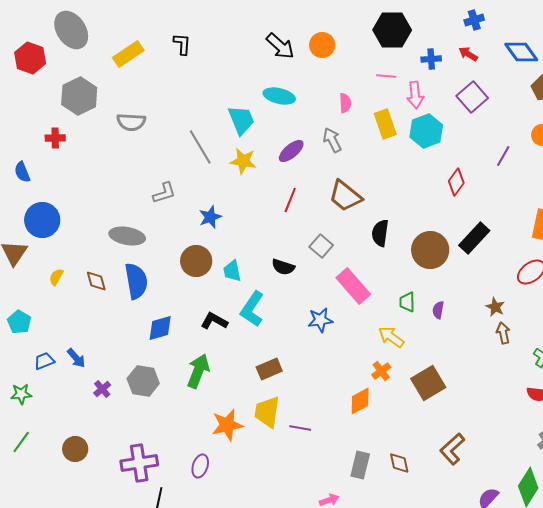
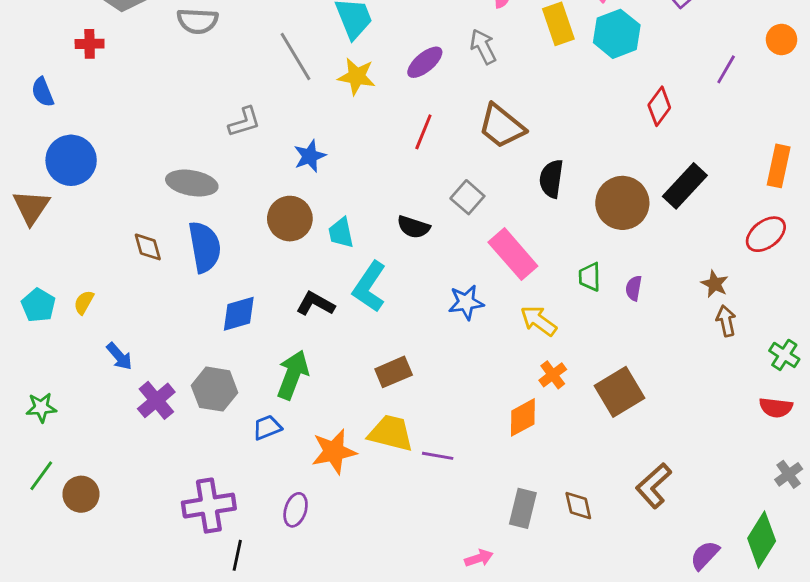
yellow semicircle: (56, 277) -> (84, 302), moved
yellow arrow: (391, 337) -> (539, 321), moved
blue trapezoid: (44, 361) -> (267, 427), moved
purple cross: (102, 389) -> (156, 400), size x1.5
yellow trapezoid: (267, 412) -> (391, 433), turned 96
brown circle: (75, 449) -> (81, 494), moved

